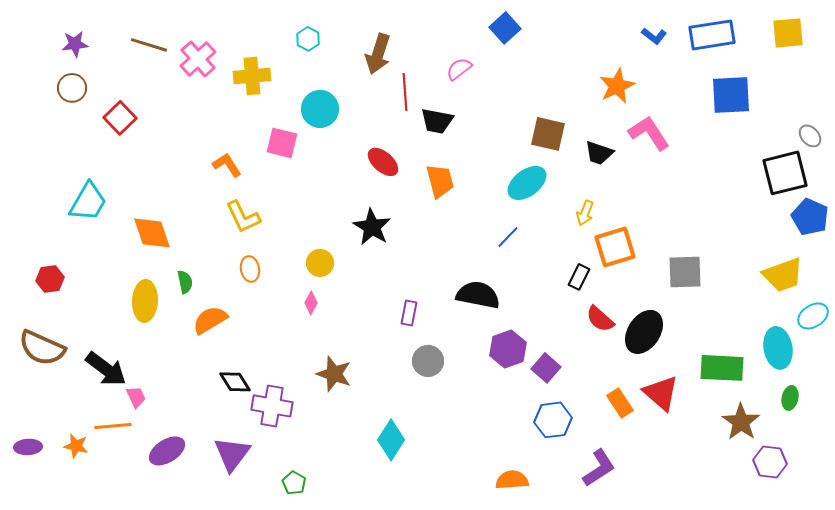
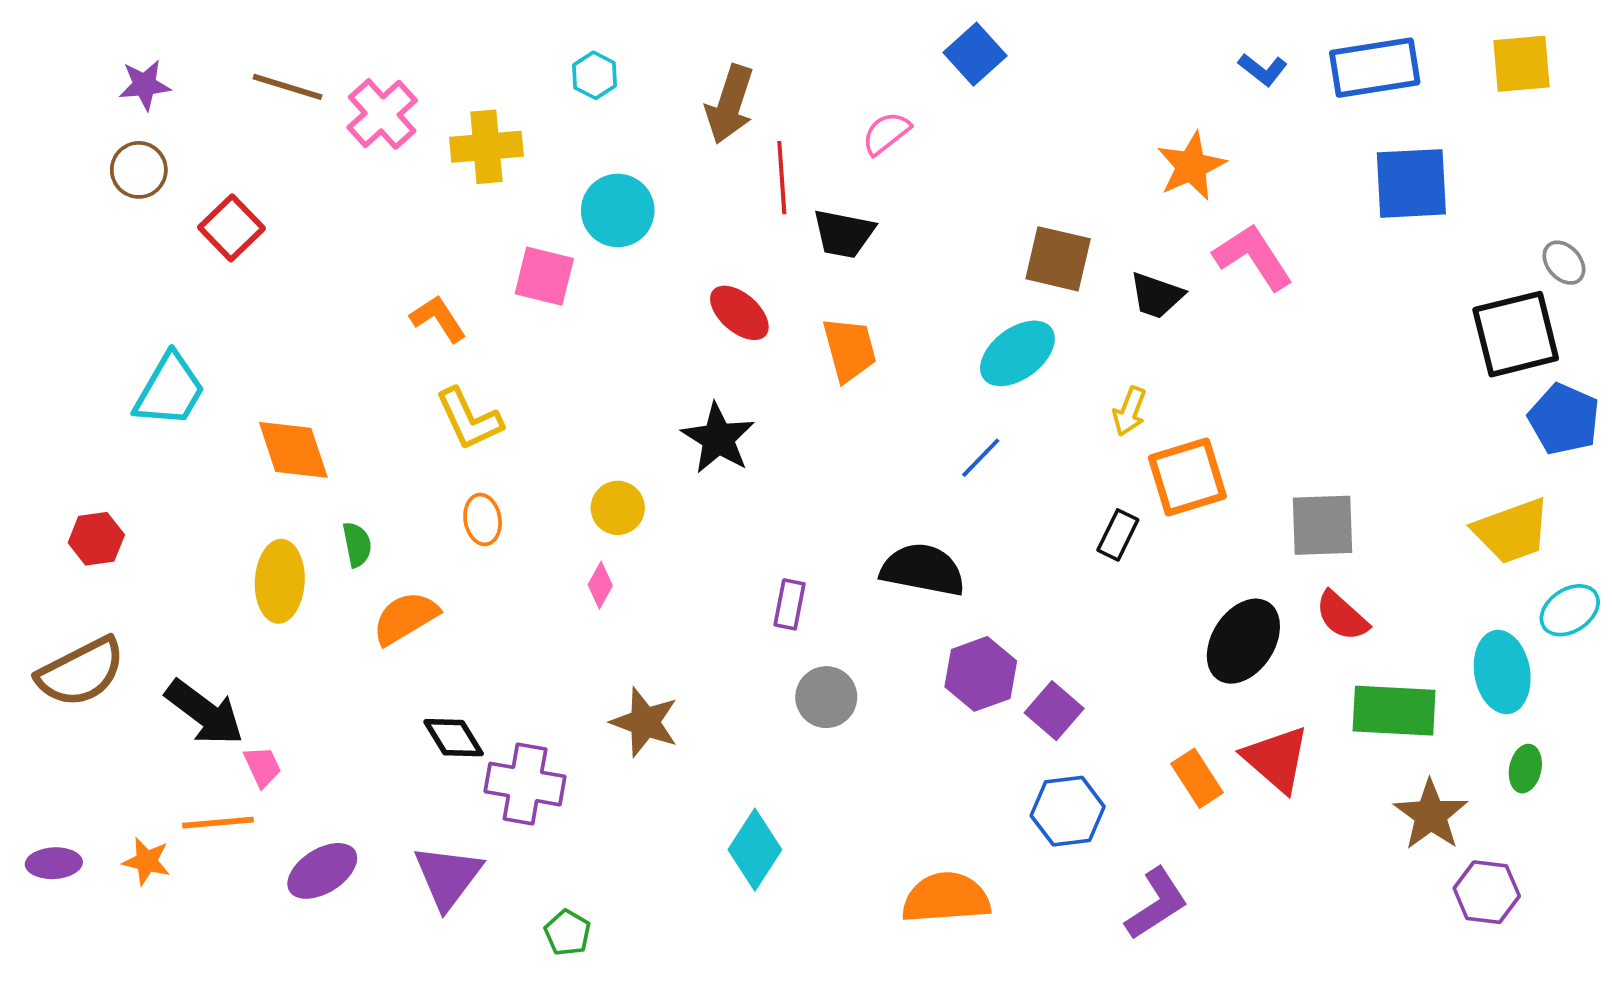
red semicircle: (600, 319) -> (1342, 616), moved
brown semicircle: (42, 348) -> (81, 672), turned -51
orange semicircle: (512, 480) -> (946, 898), moved, size x1.4

